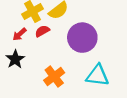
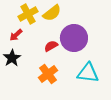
red semicircle: (42, 31) -> (51, 46), moved

